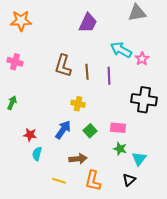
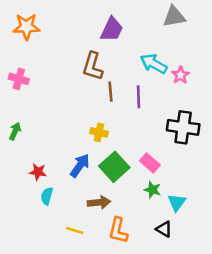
brown L-shape: (63, 66) -> (93, 66), moved
pink rectangle: (118, 128) -> (150, 163), turned 35
green square: (90, 131) -> (114, 167), size x1.6
black triangle: (129, 180) -> (164, 229), turned -48

